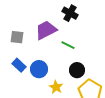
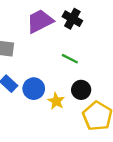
purple trapezoid: (46, 30) -> (40, 21), moved
yellow star: (56, 87) -> (56, 101), moved

